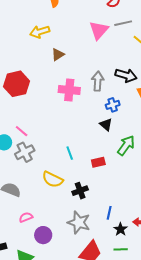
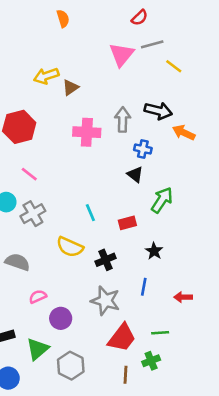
yellow arrow: (40, 32) -> (46, 76), moved
blue cross: (113, 105) -> (143, 149), turned 32
pink line: (22, 131) -> (29, 174), moved
black star: (121, 229) -> (154, 251), moved

